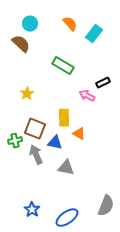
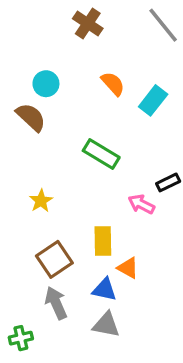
brown square: (35, 129) -> (54, 259), turned 35
green cross: (15, 141) -> (21, 338), moved
blue triangle: (55, 143) -> (105, 290), moved

